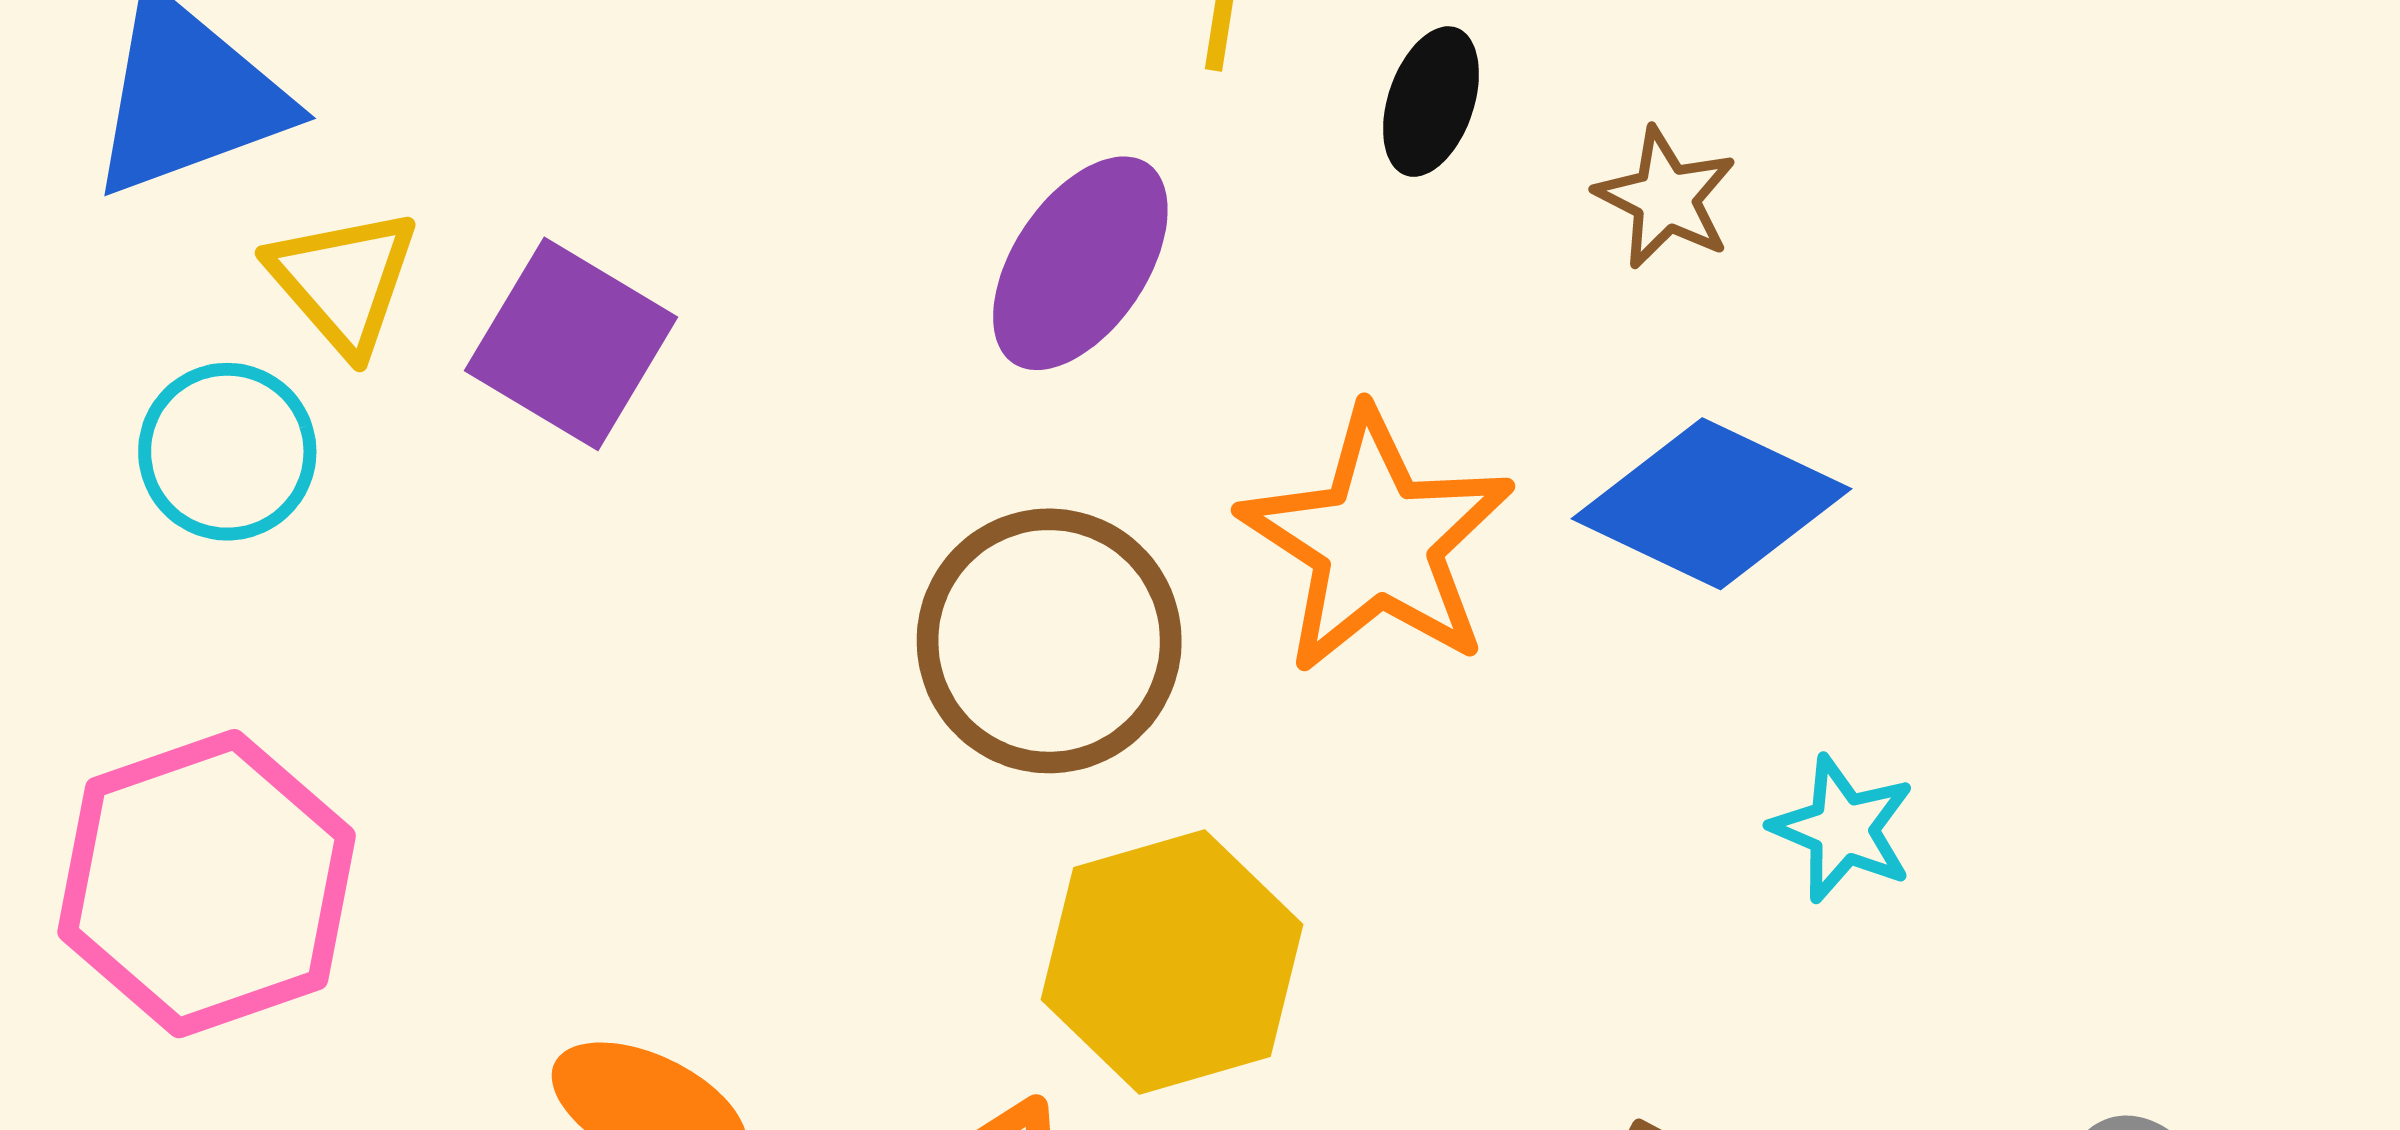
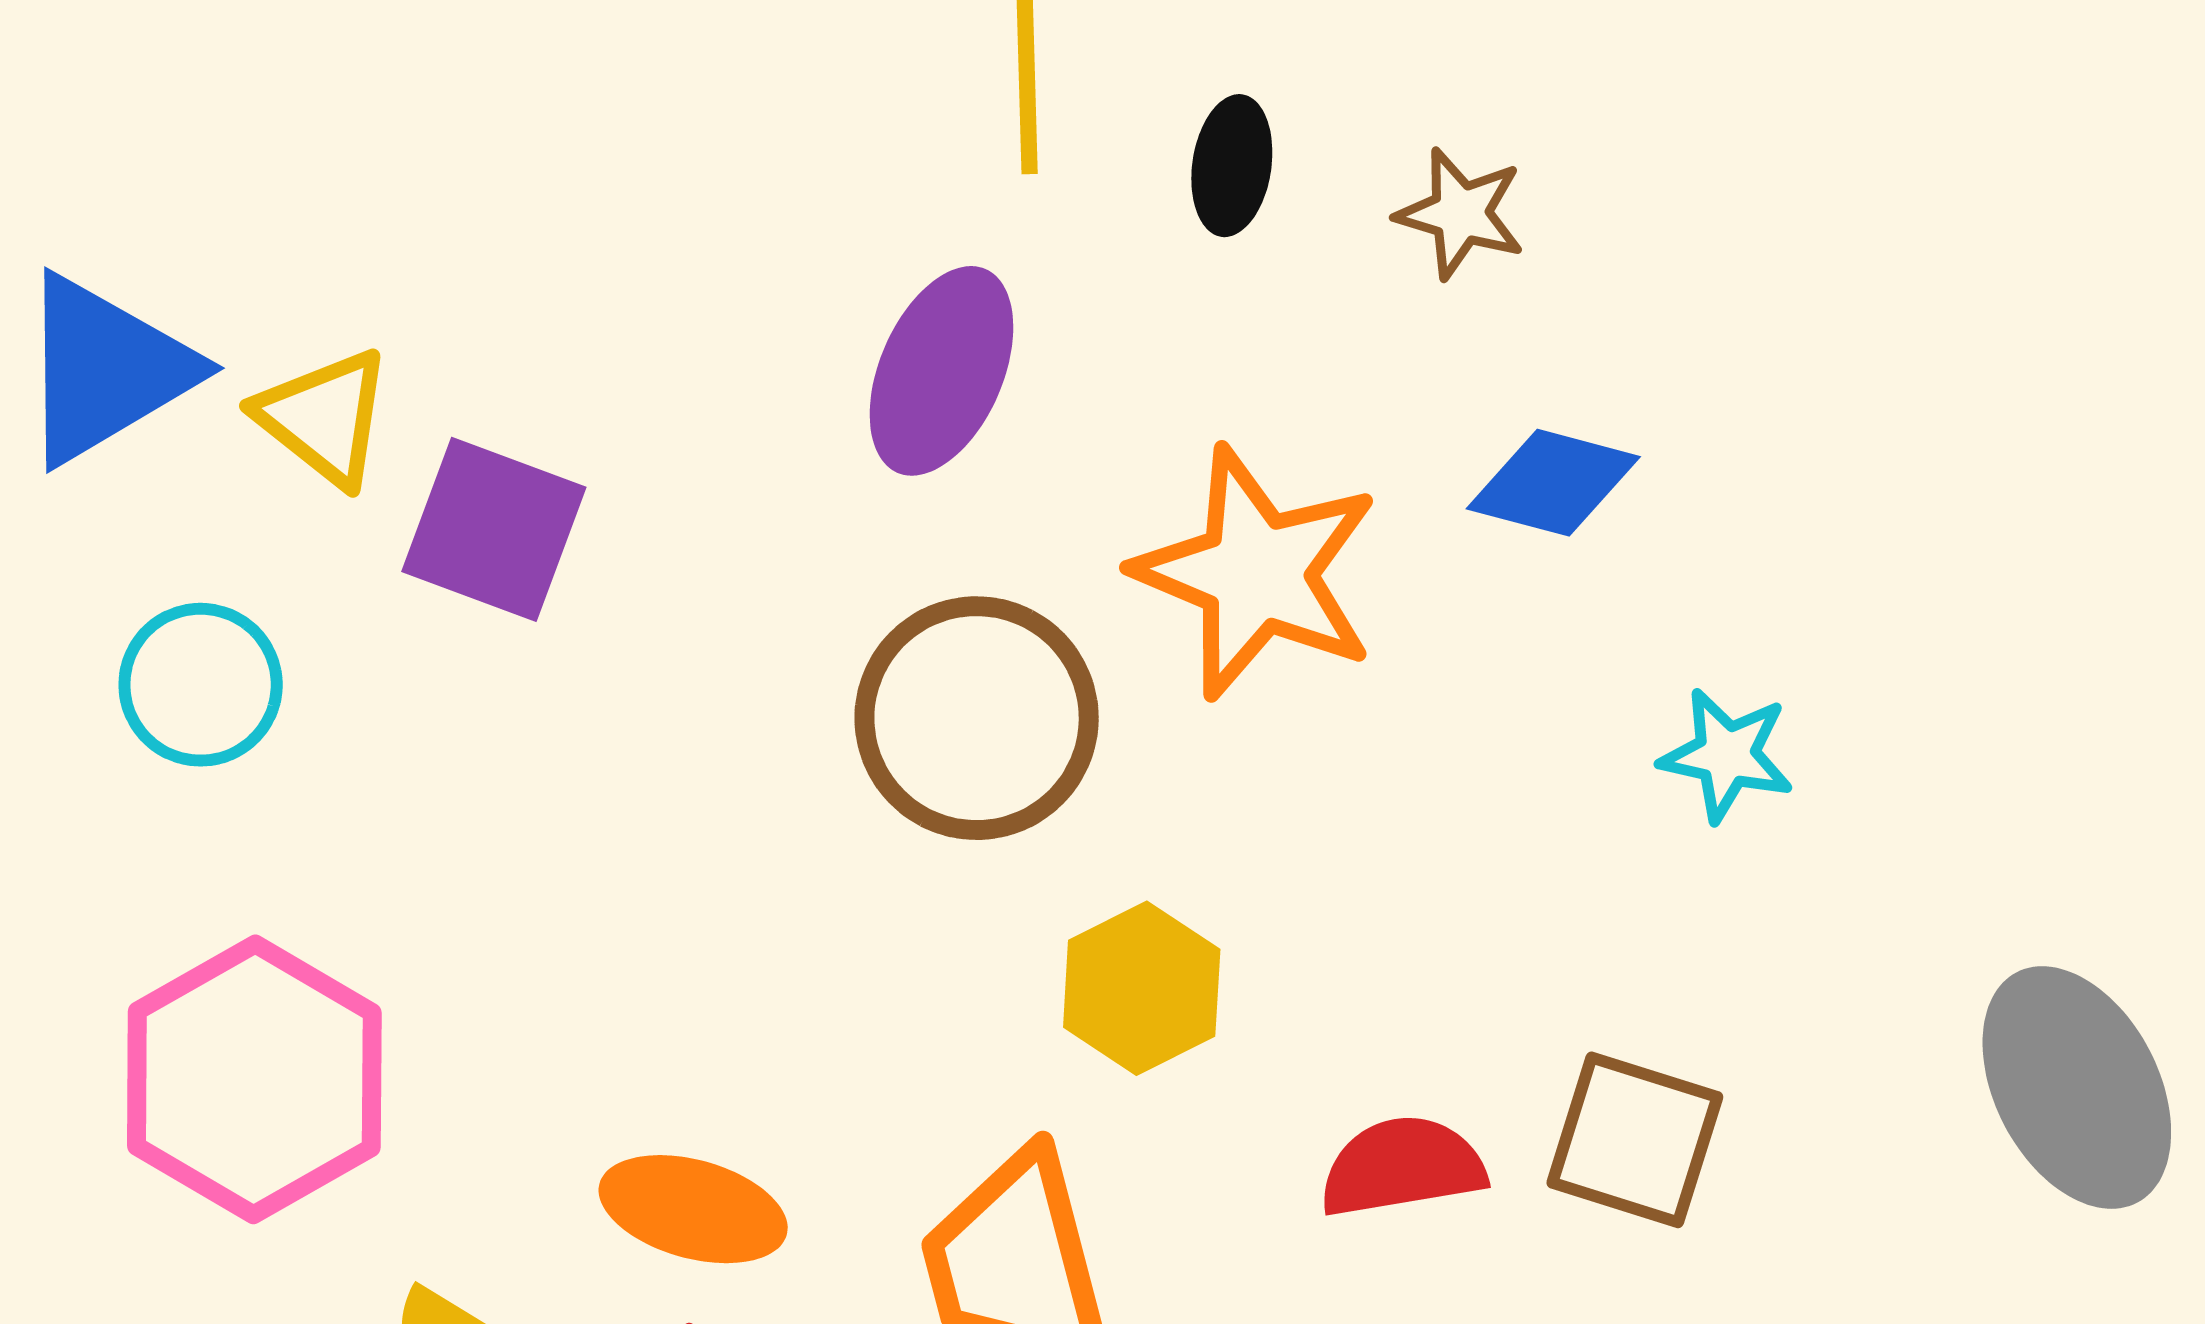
yellow triangle: (343, 281) -> (324, 417), moved
blue diamond: (1711, 504) -> (1553, 483), size x0.7
yellow hexagon: (1172, 962) -> (1142, 988), size x0.7

